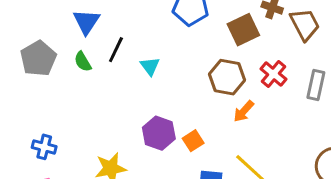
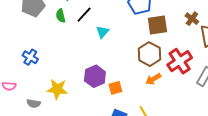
brown square: (243, 30) -> (157, 25), moved
red cross: (274, 74) -> (180, 61), size x1.4
blue cross: (44, 147) -> (30, 57), moved

